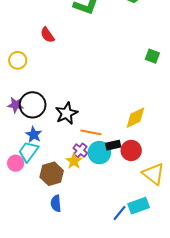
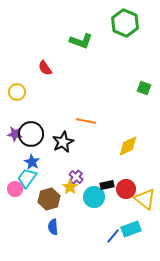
orange line: (91, 132) -> (86, 121), moved
black rectangle: (113, 145) -> (107, 185), moved
red circle: (131, 150) -> (126, 189), moved
cyan circle: (99, 153) -> (94, 197), moved

